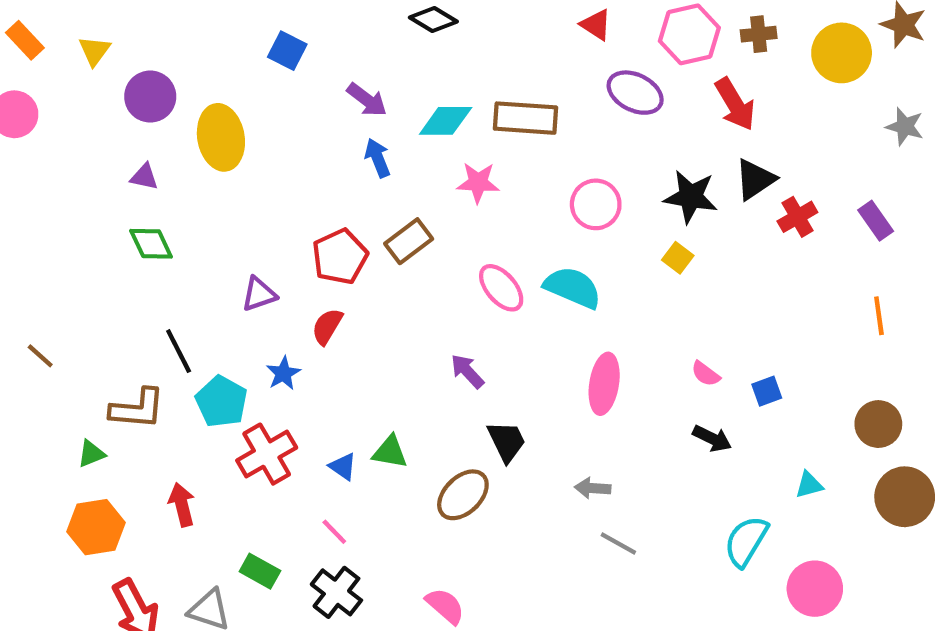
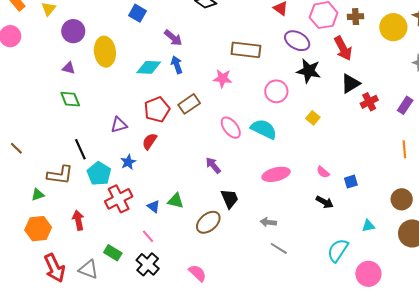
cyan diamond: (446, 121) -> (149, 67), moved
black star: (691, 197) -> (309, 71), moved
purple rectangle: (876, 221) -> (405, 105), turned 66
pink ellipse: (604, 384) -> (276, 174), turned 64

